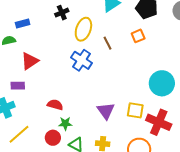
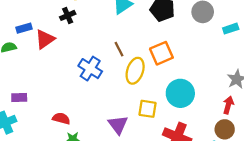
yellow ellipse: (83, 29) -> (135, 71), moved
orange square: (138, 36) -> (161, 53), moved, size x1.5
red triangle: (30, 61) -> (45, 39), moved
yellow square: (135, 110) -> (147, 109), moved

